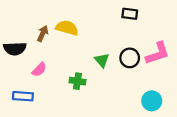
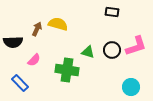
green triangle: (102, 60) -> (88, 52), turned -32
green cross: (77, 81) -> (67, 70), size x1.6
blue rectangle: (23, 96) -> (20, 83), turned 42

